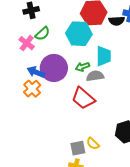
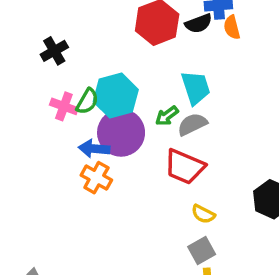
green semicircle: (42, 34) -> (87, 101), moved
cyan hexagon: (79, 34) -> (116, 96), moved
yellow semicircle: (93, 144) -> (203, 214), moved

